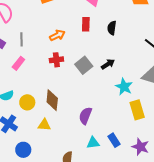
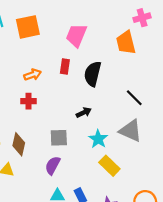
black semicircle: (112, 28) -> (93, 74), size x1.6
gray square: (84, 65) -> (59, 138), moved, turned 30
yellow rectangle: (137, 110) -> (109, 166), turned -36

